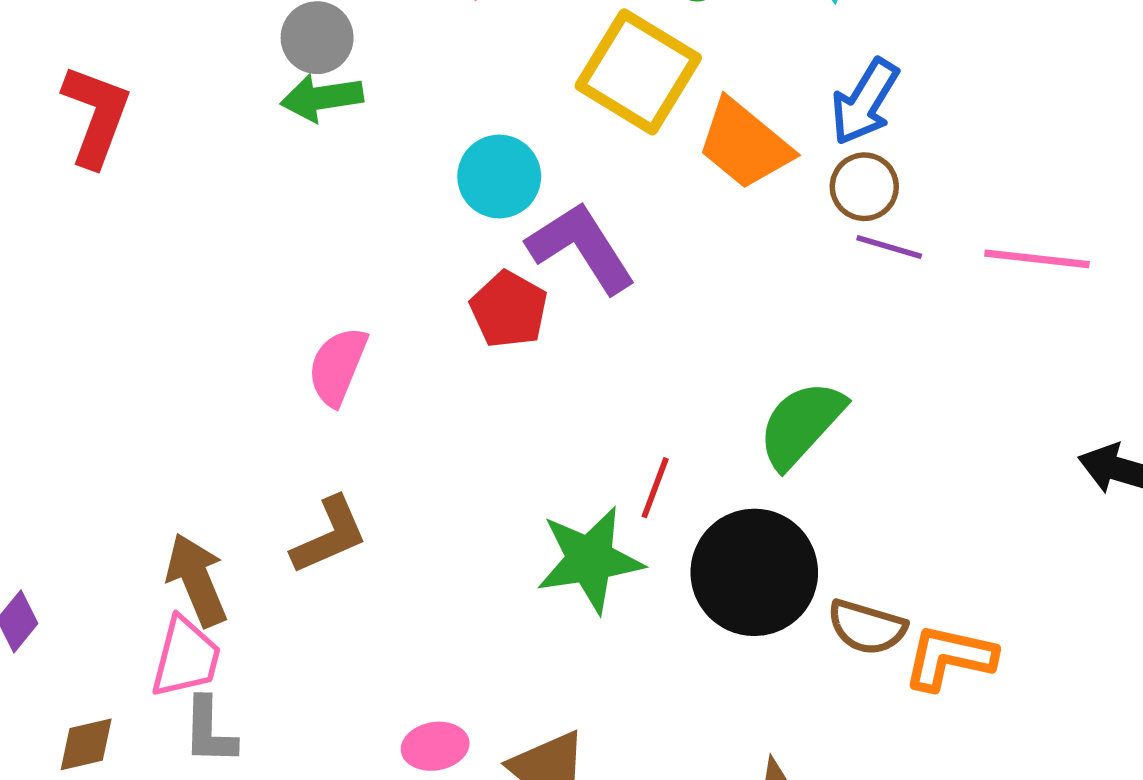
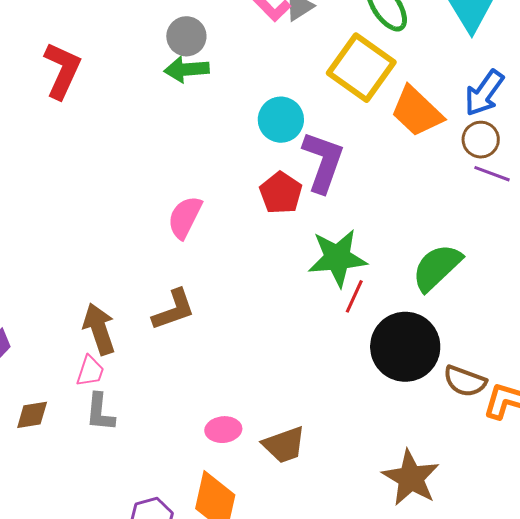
purple L-shape: (581, 247) -> (323, 162), turned 48
green star: (590, 560) -> (337, 258), moved
pink trapezoid: (186, 657) -> (90, 371), size x0.7

